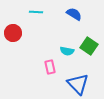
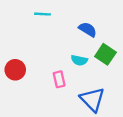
blue semicircle: (74, 14) -> (88, 29), moved
red circle: (13, 33) -> (15, 70), moved

